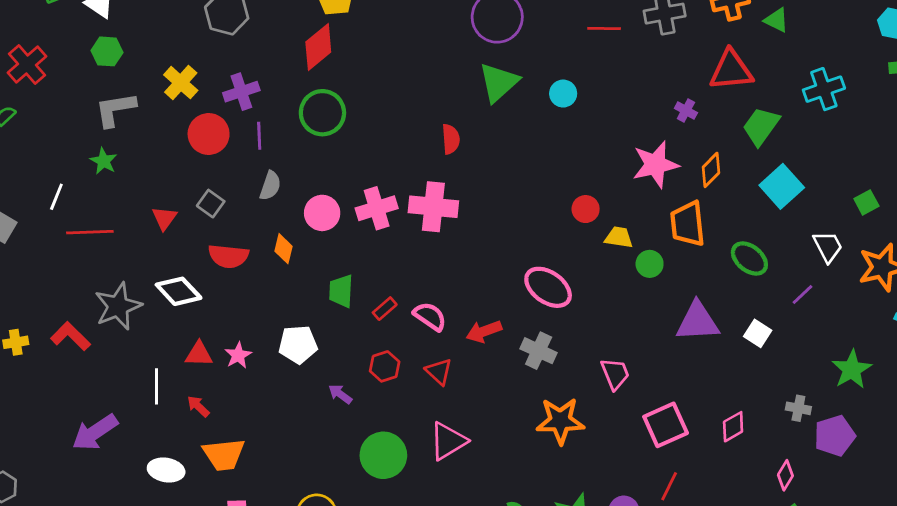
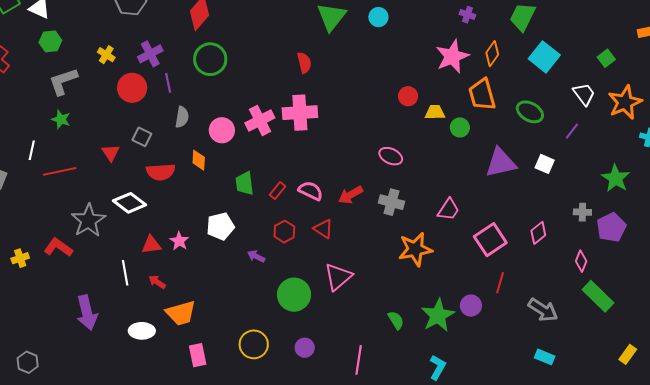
yellow cross: (181, 83) -> (106, 55), size x0.7
pink ellipse: (548, 287) -> (391, 156), size x0.7
pink trapezoid: (615, 374) -> (448, 209), turned 65
purple arrow: (95, 432) -> (87, 313), turned -60

